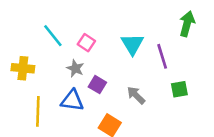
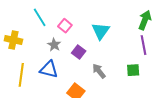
purple line: (162, 56) -> (144, 45), moved
purple square: (97, 85) -> (79, 52), moved

